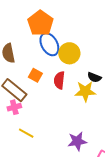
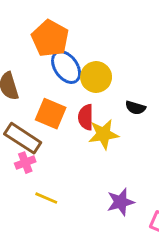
orange square: (35, 75) -> (51, 114), size x1.5
yellow star: (85, 91) -> (103, 134), moved

